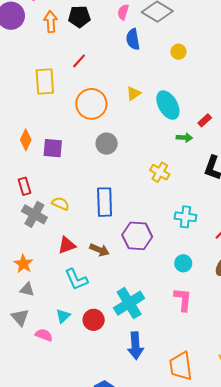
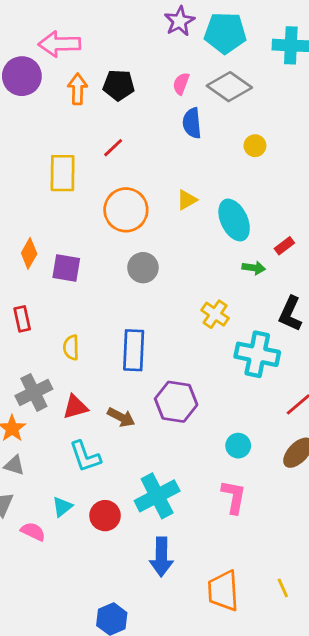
yellow semicircle: (60, 204) -> (71, 347), turned -120
gray cross: (34, 214) -> (34, 392), moved, turned 30
cyan cross: (185, 217) -> (257, 354), moved, size x1.4

